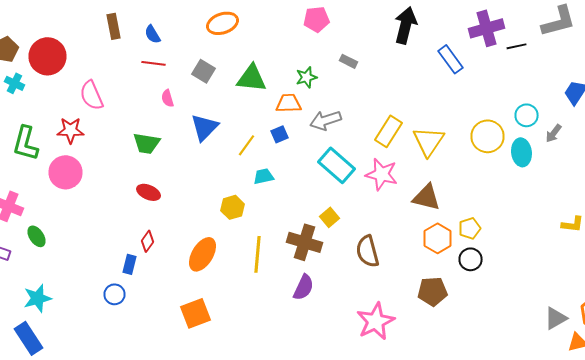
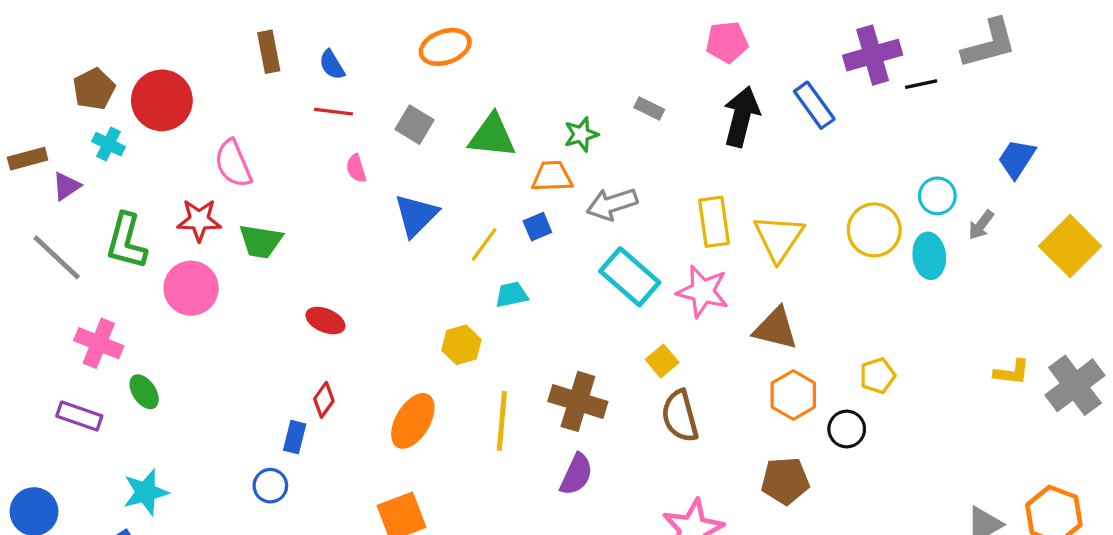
pink pentagon: (316, 19) -> (727, 42), moved
black arrow: (406, 25) -> (741, 117), moved
yellow rectangle: (388, 131) -> (714, 222), turned -40
green trapezoid: (146, 143) -> (261, 241), moved
yellow square: (330, 217) -> (662, 361), moved
yellow pentagon: (470, 228) -> (877, 376), moved

